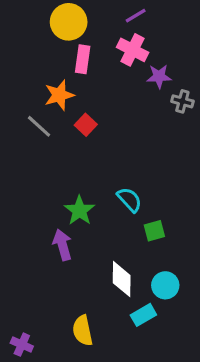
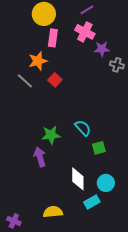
green star: (80, 210) -> (51, 135), turned 30
yellow semicircle: (83, 331) -> (53, 212), turned 96

